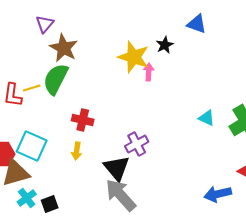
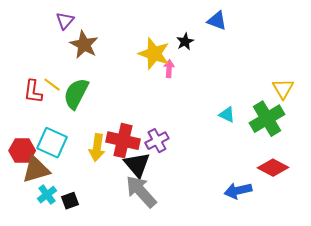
green semicircle: (56, 79) -> (76, 94), moved
yellow line: (32, 88) -> (52, 85), turned 54
red cross: (83, 120) -> (123, 141), moved, size x1.5
yellow arrow: (77, 151) -> (97, 148), size x1.5

